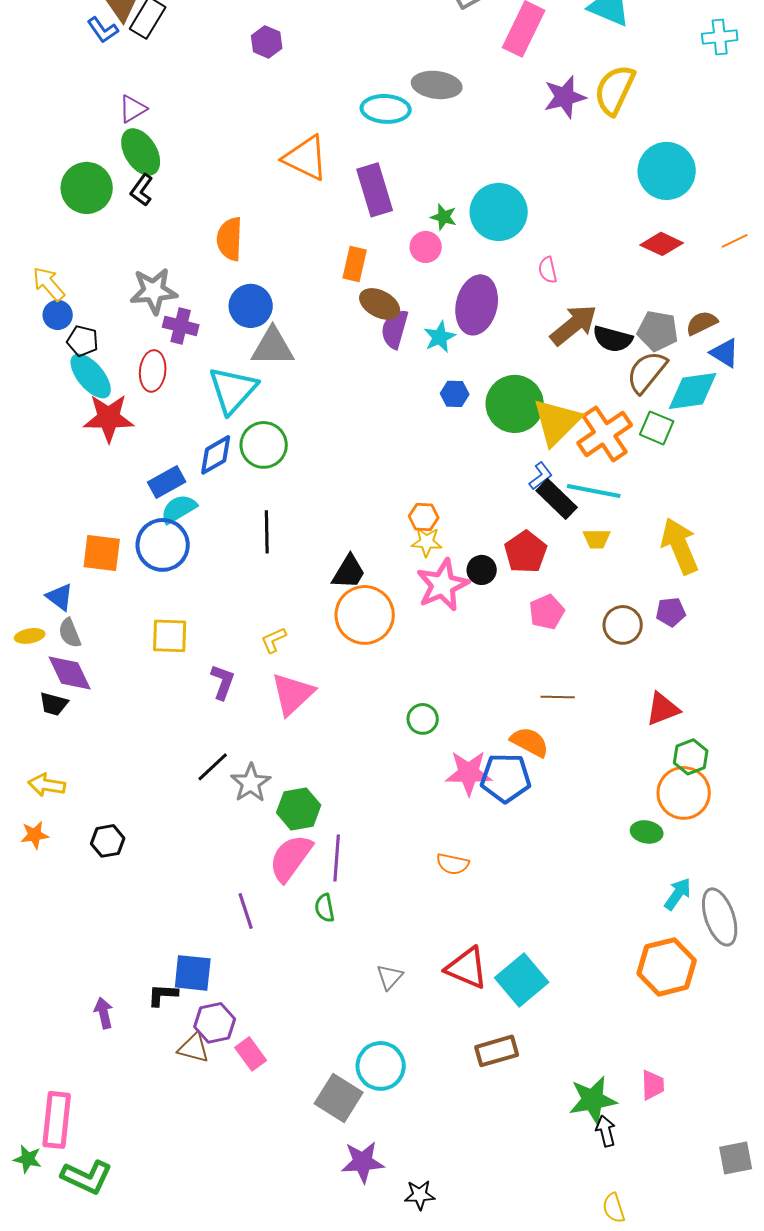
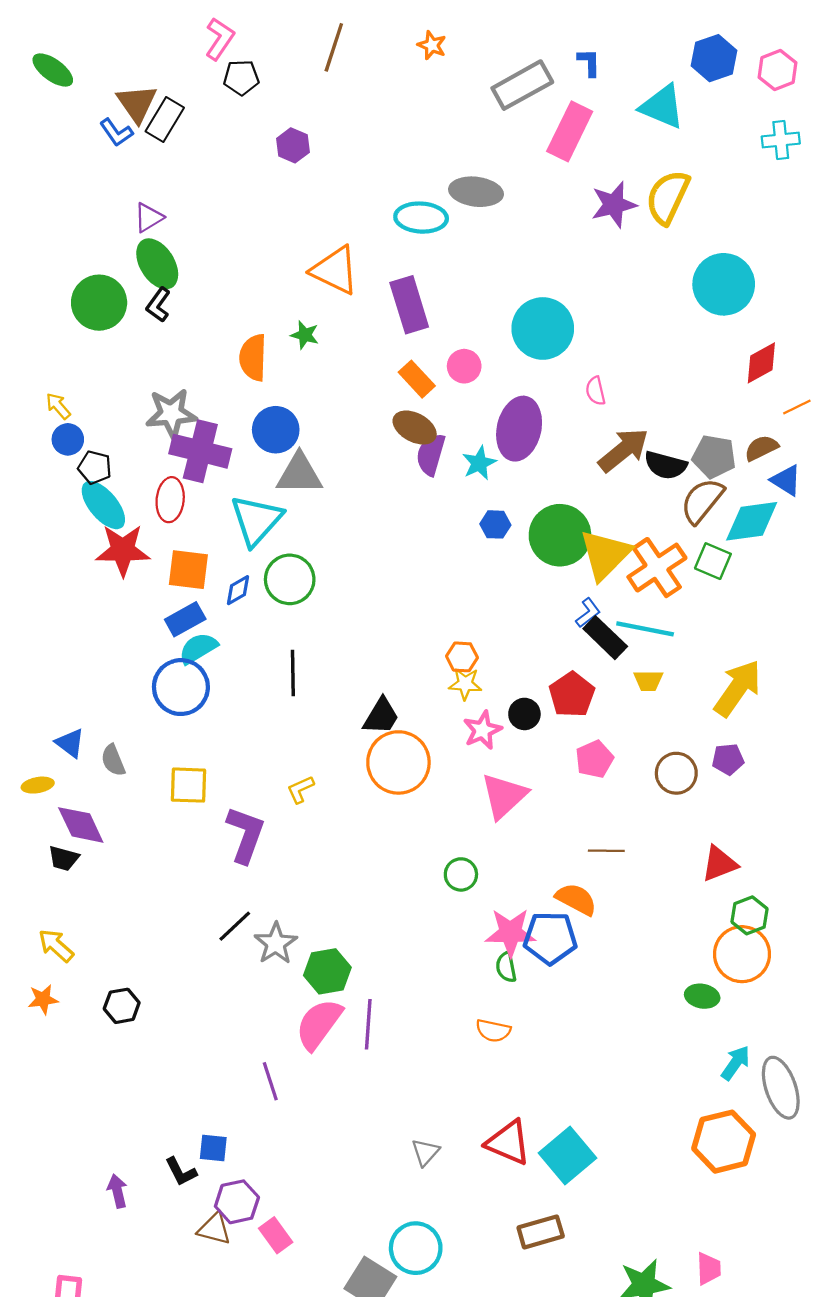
green star: (444, 217) -> (305, 335), moved
orange line: (735, 241) -> (797, 407), moved
red diamond: (662, 244) -> (761, 363), moved, turned -54
orange rectangle: (355, 264) -> (417, 379), moved, turned -56
yellow arrow: (49, 284) -> (58, 406), size x0.7
purple cross: (181, 326) -> (200, 451), size x1.6
blue diamond: (216, 455) -> (238, 590), size x0.7
yellow arrow: (680, 546) -> (738, 688), turned 58
orange square: (102, 553) -> (188, 570), moved
pink star: (443, 585) -> (482, 730), size x0.7
gray semicircle: (70, 633) -> (113, 760), moved
purple L-shape: (223, 682) -> (246, 835), size x1.5
pink triangle: (293, 694) -> (504, 796), moved
yellow arrow: (47, 785) -> (56, 946), turned 33
green semicircle: (325, 908) -> (506, 967), moved
blue square: (193, 973) -> (213, 1148), size x0.7
black L-shape: (163, 995) -> (181, 1172), turned -120

